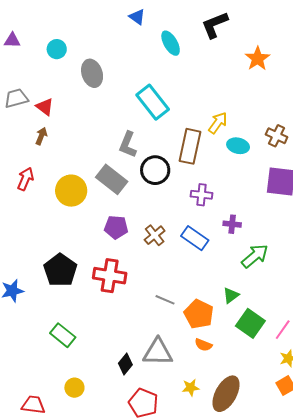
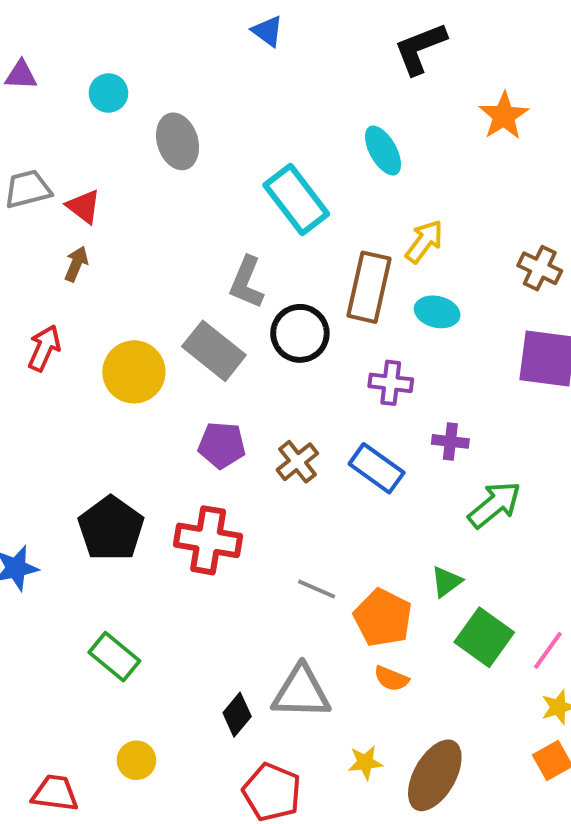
cyan ellipse: (171, 43) -> (383, 151), moved
cyan ellipse: (238, 146) -> (437, 312), moved

